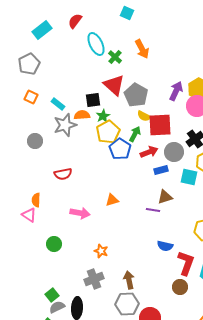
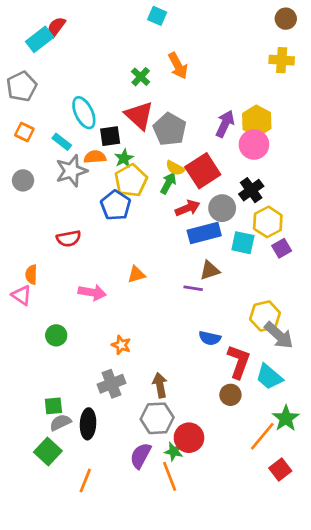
red semicircle: (75, 21) -> (56, 27), moved
cyan ellipse: (96, 44) -> (84, 113), moved
yellow semicircle: (144, 116) -> (175, 168), moved
red square: (160, 125) -> (203, 171), turned -30
gray circle: (35, 141) -> (23, 180), moved
blue pentagon: (120, 149) -> (116, 205), moved
blue rectangle: (161, 170) -> (204, 233), size x1.6
green square: (52, 295) -> (53, 406), turned 32

